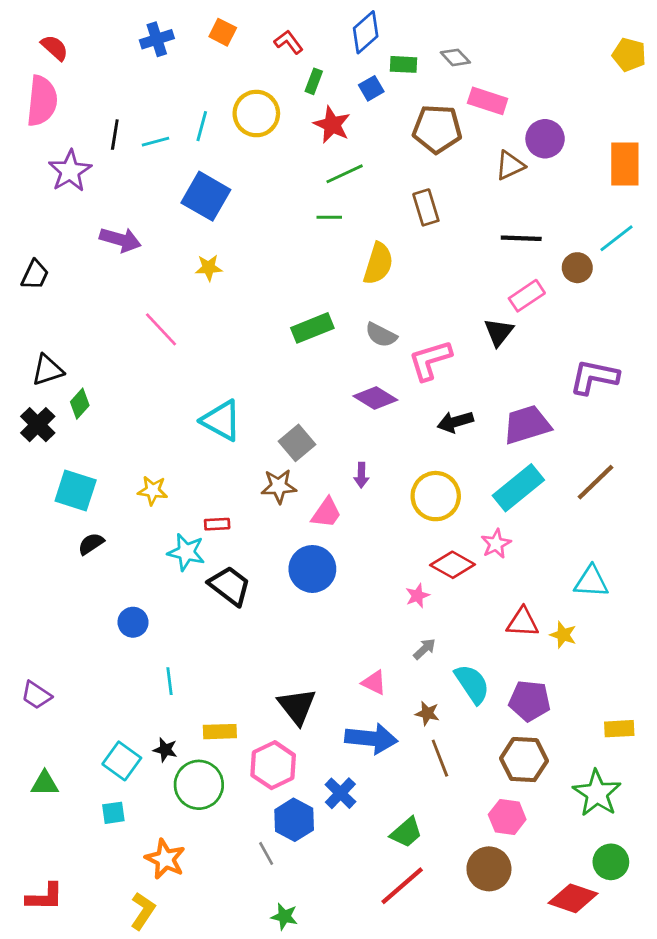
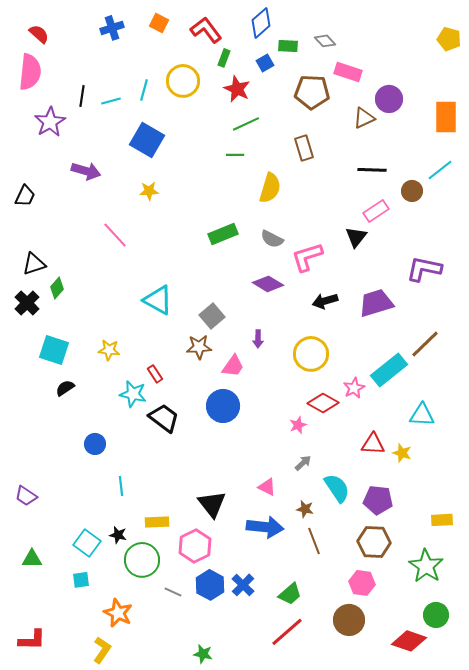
red L-shape: (289, 42) -> (206, 30), size x1.5
cyan rectangle: (518, 488) -> (389, 370), moved
red rectangle: (217, 524) -> (155, 374), turned 60
blue cross: (340, 793) -> (243, 585), moved
gray line: (266, 853) -> (173, 592), moved, turned -36

